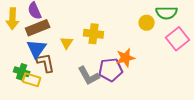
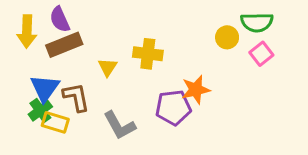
pink square: (178, 39) -> (261, 54), moved, size x0.7
blue triangle: (37, 49) -> (45, 88), moved
green cross: (22, 72) -> (40, 111), turned 35
gray L-shape: (89, 76) -> (119, 125), moved

